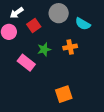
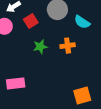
pink rectangle: (26, 63) -> (16, 83), moved, turned -48
orange square: (64, 94) -> (82, 96), moved

